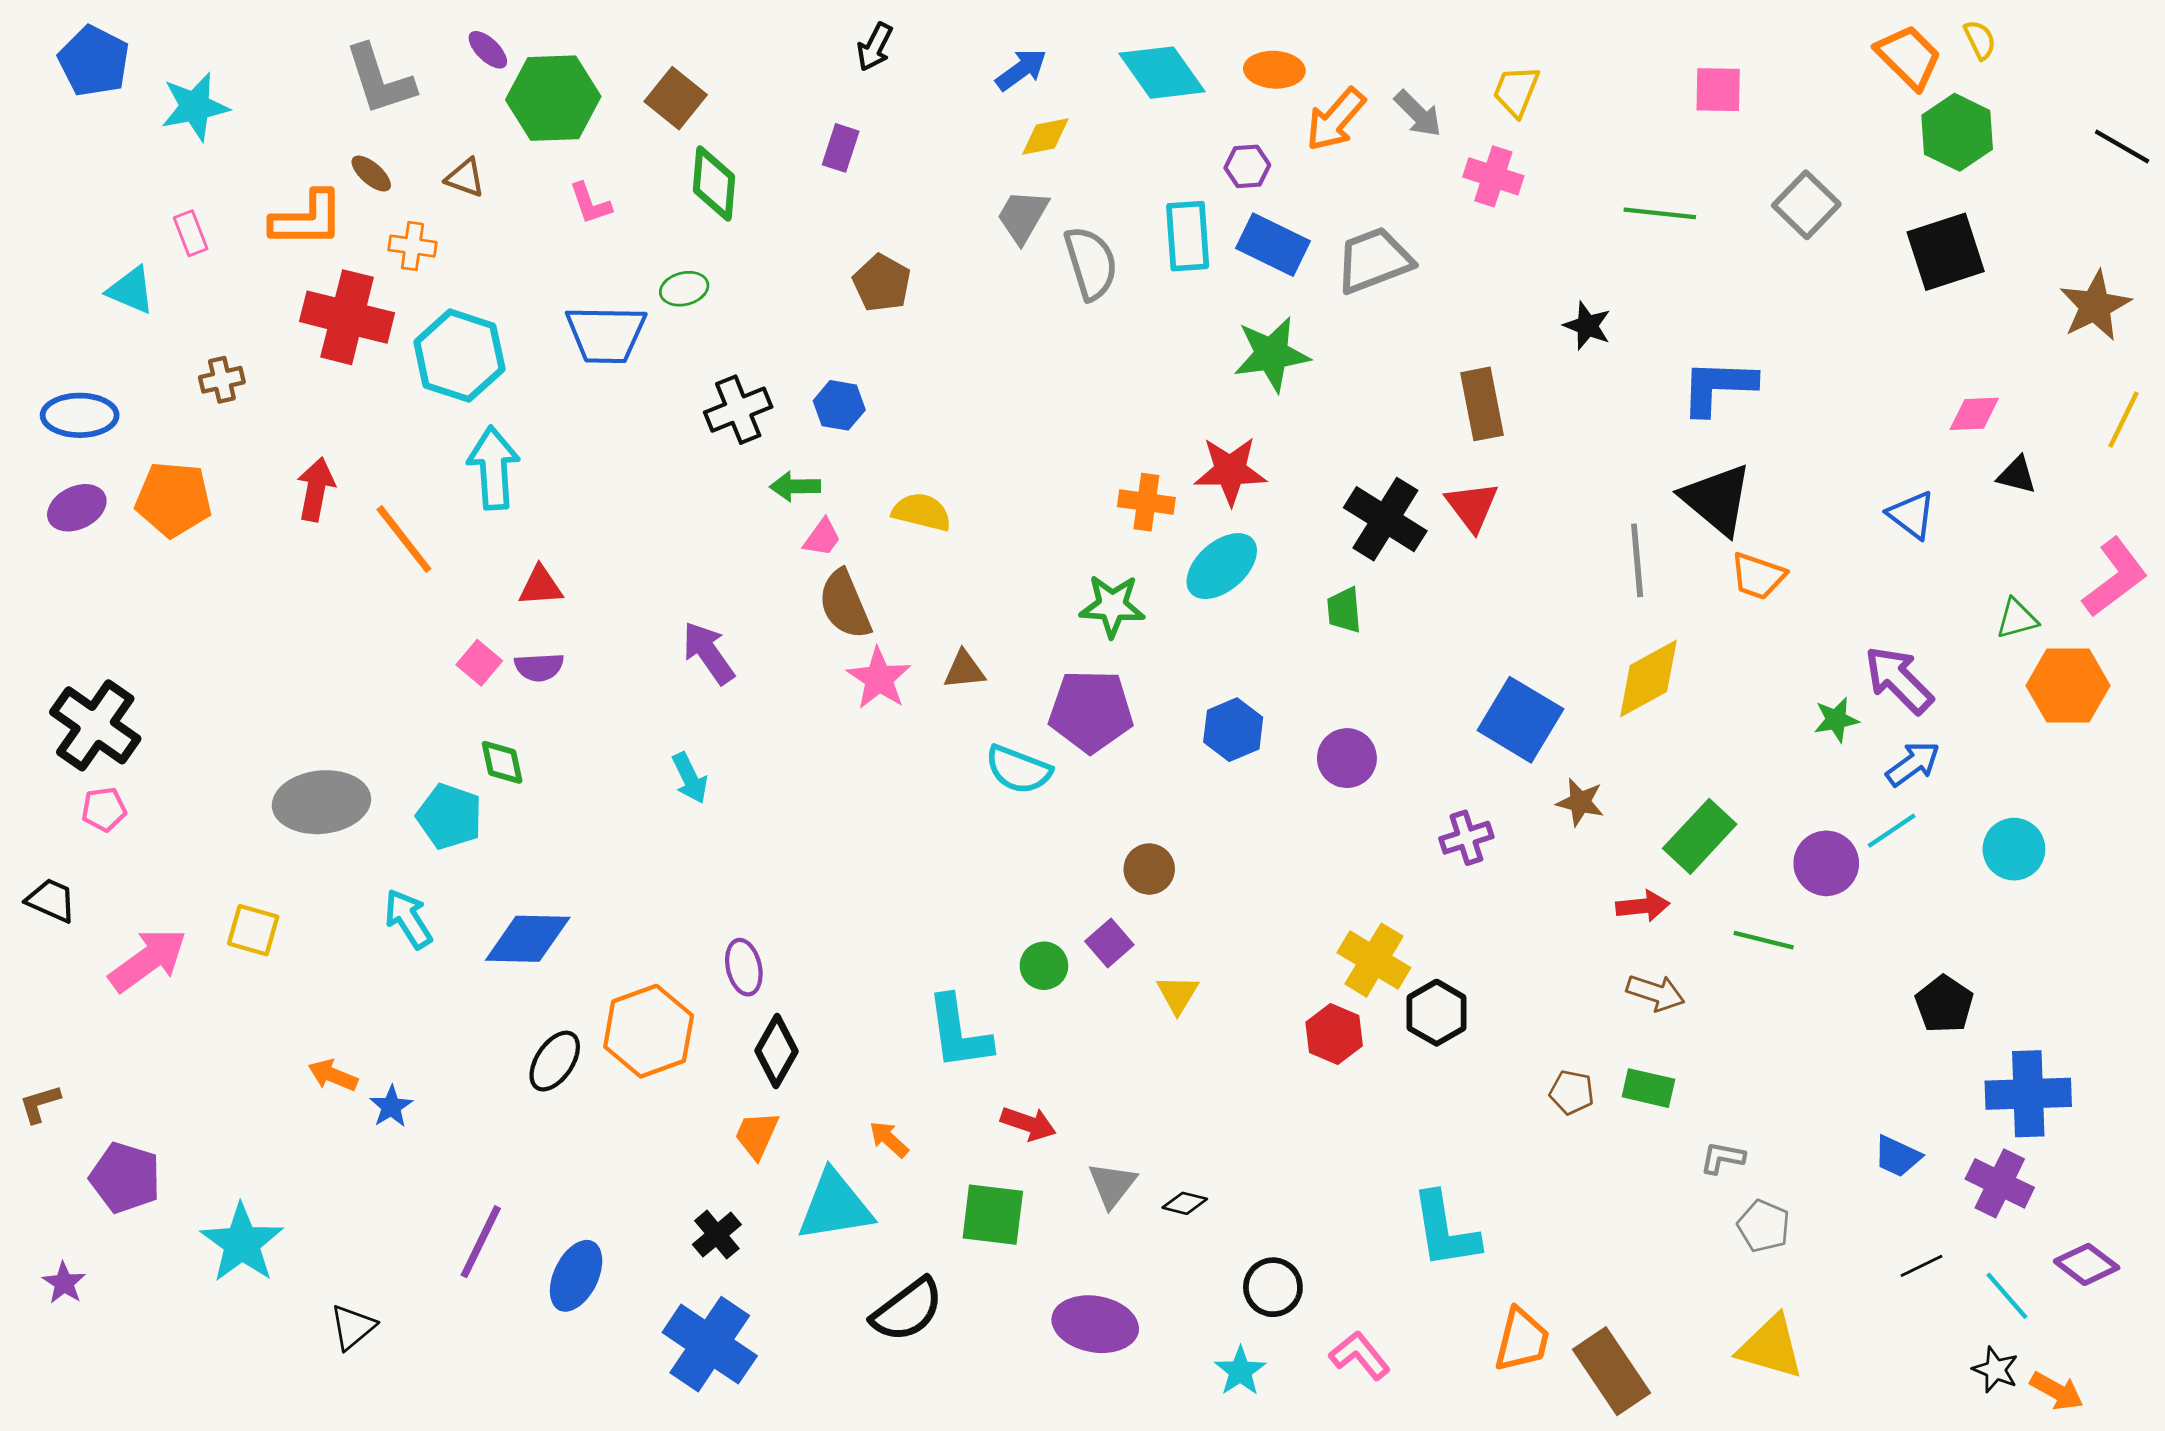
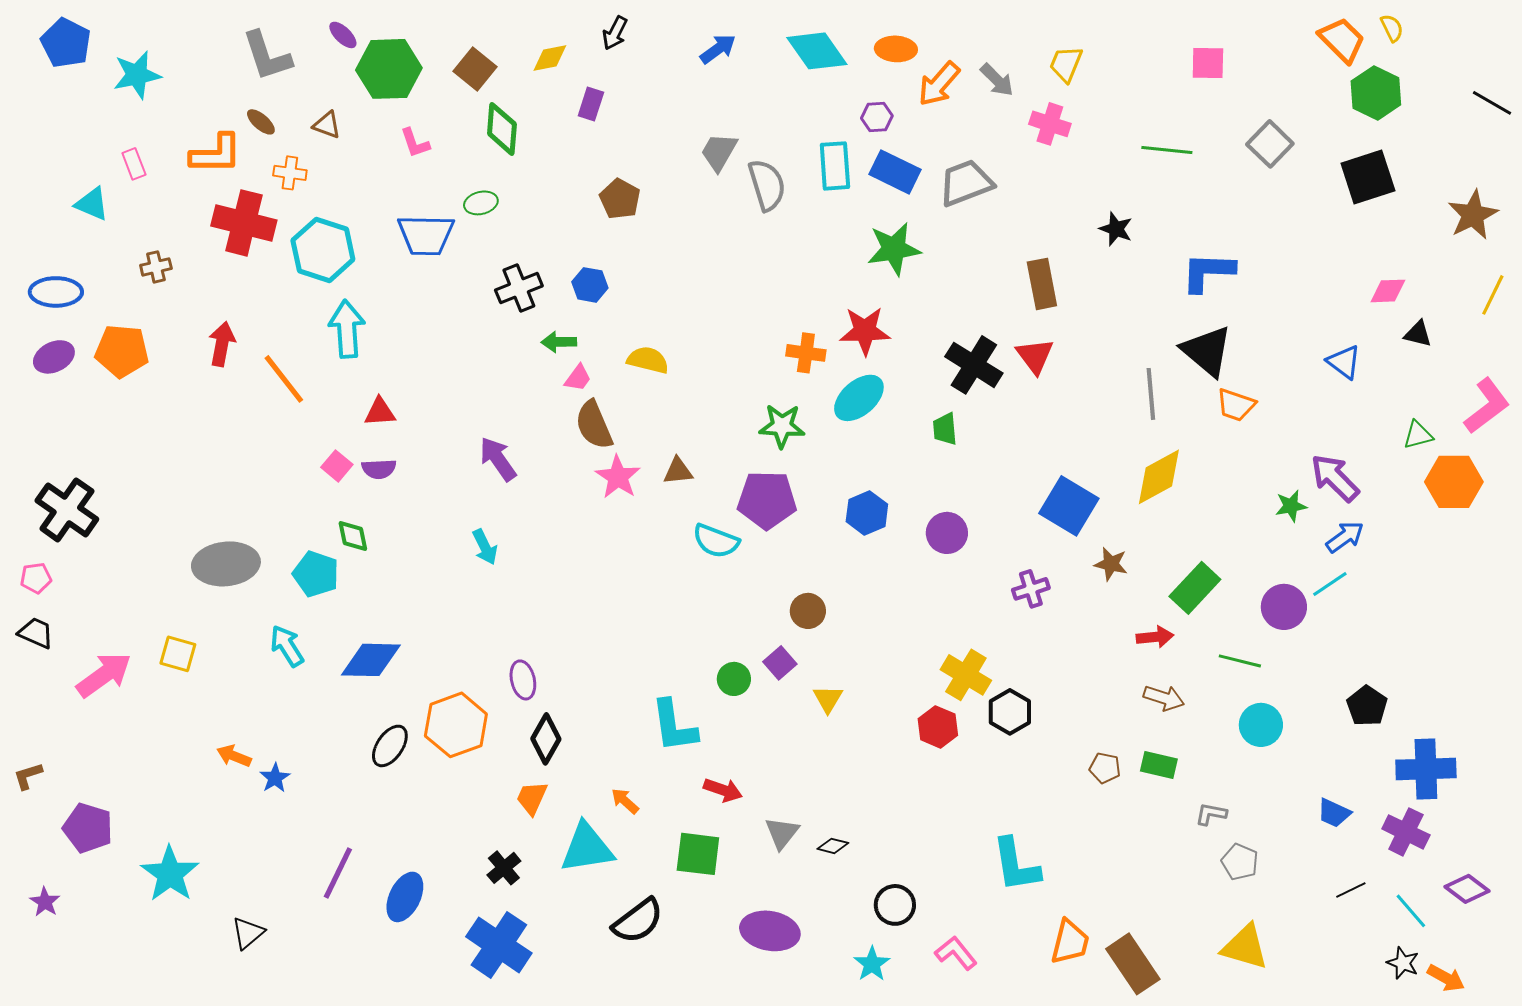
yellow diamond: (1045, 137) -> (550, 58), moved
pink pentagon: (104, 809) -> (36, 578), moved
cyan circle: (2014, 849) -> (1261, 725), moved

